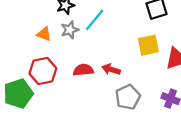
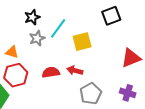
orange triangle: (44, 34) -> (12, 52), moved
yellow square: (148, 45) -> (82, 42), moved

